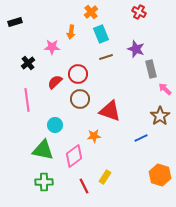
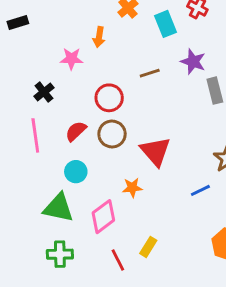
cyan rectangle: (101, 34) -> (166, 24), moved
black cross: (28, 63) -> (44, 92), moved
red semicircle: (55, 82) -> (76, 131), moved
red triangle: (110, 111) -> (155, 151), turned 30

